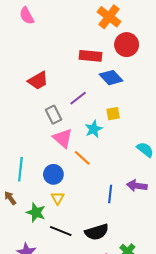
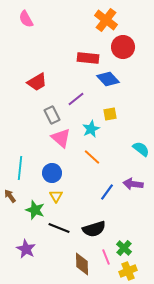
orange line: (82, 158) -> (92, 157), moved
blue line: (110, 194) -> (107, 192), turned 30

